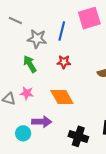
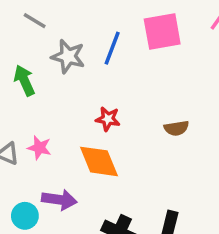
red star: (64, 62) -> (108, 119), moved
green arrow: (30, 64) -> (24, 80), moved

